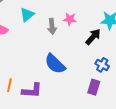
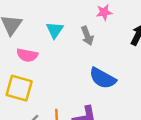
pink star: (70, 19) -> (104, 12), moved

